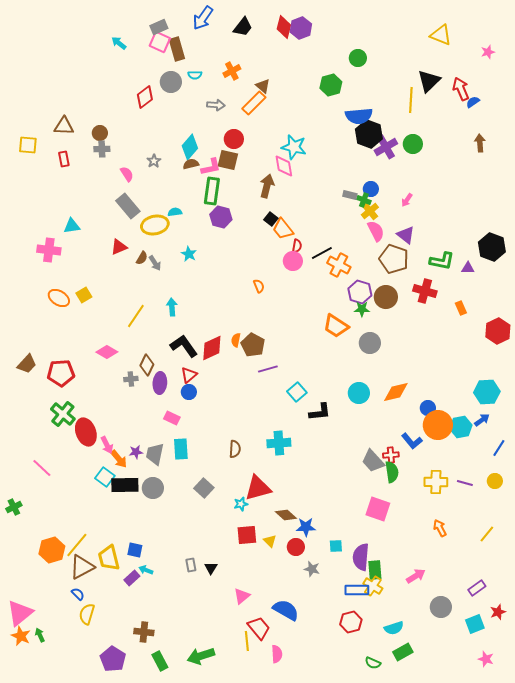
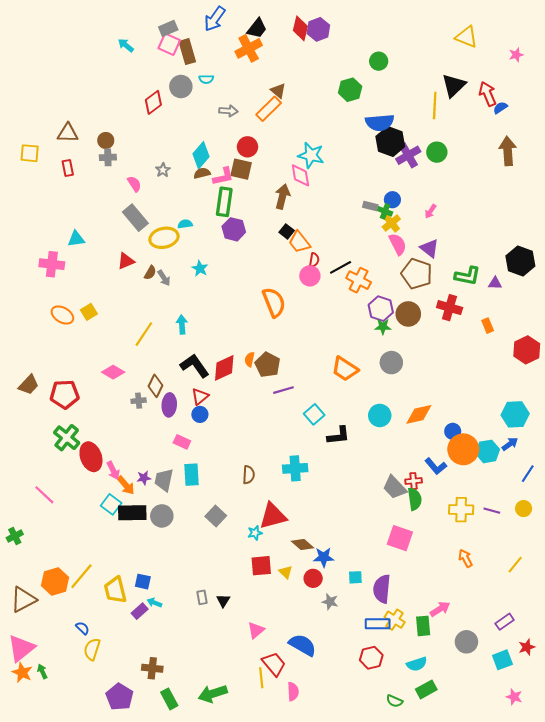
orange cross: (232, 71) -> (249, 48), moved, size x1.4
brown arrow: (480, 143) -> (508, 151), size x1.5
orange semicircle: (259, 286) -> (274, 302), size x2.0
orange trapezoid: (336, 326) -> (345, 369), moved
brown triangle: (82, 567) -> (23, 600), moved
green rectangle: (375, 570) -> (423, 626), moved

